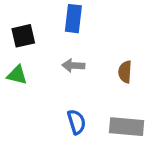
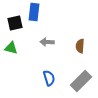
blue rectangle: (73, 19) -> (34, 12), moved
gray rectangle: (127, 127) -> (81, 81), turned -50

